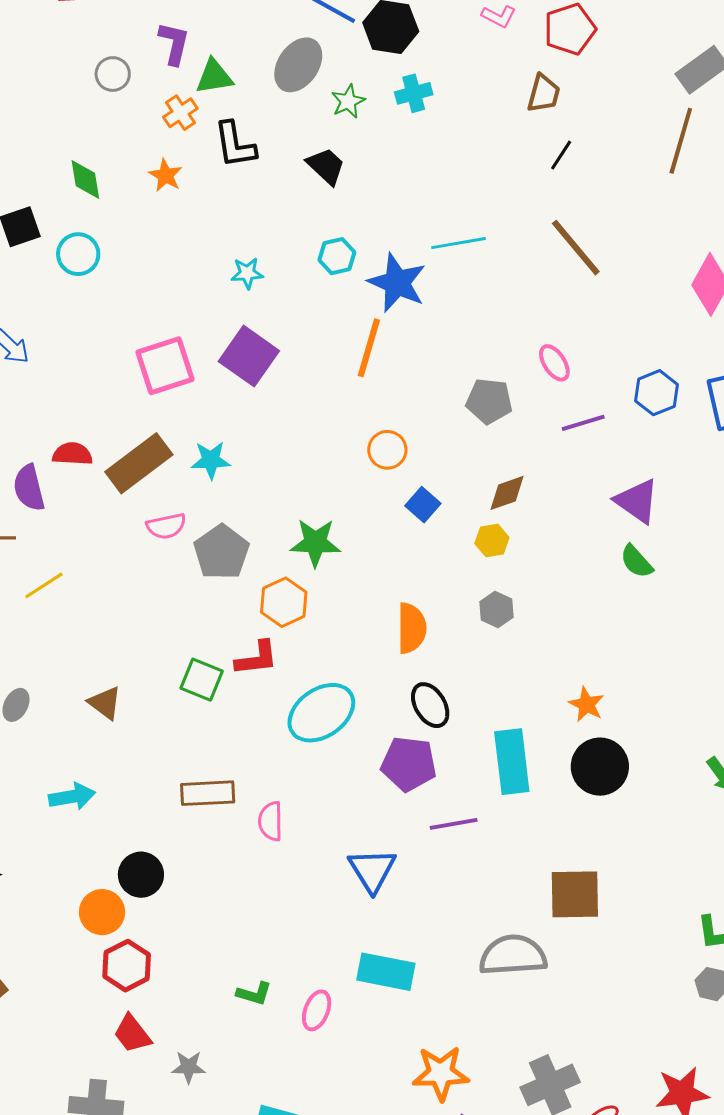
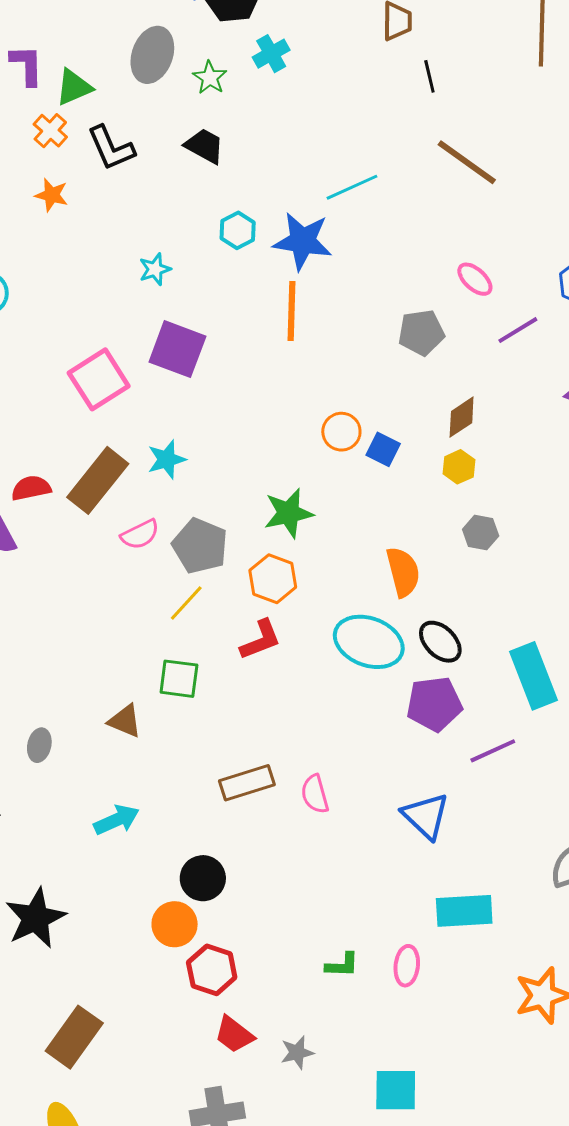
black line: (561, 155) -> (429, 76), turned -32
orange circle: (387, 450) -> (341, 432), moved
yellow line: (44, 585) -> (186, 603), moved
green square: (202, 680) -> (179, 679), moved
cyan ellipse: (321, 713) -> (369, 642), moved, turned 70

